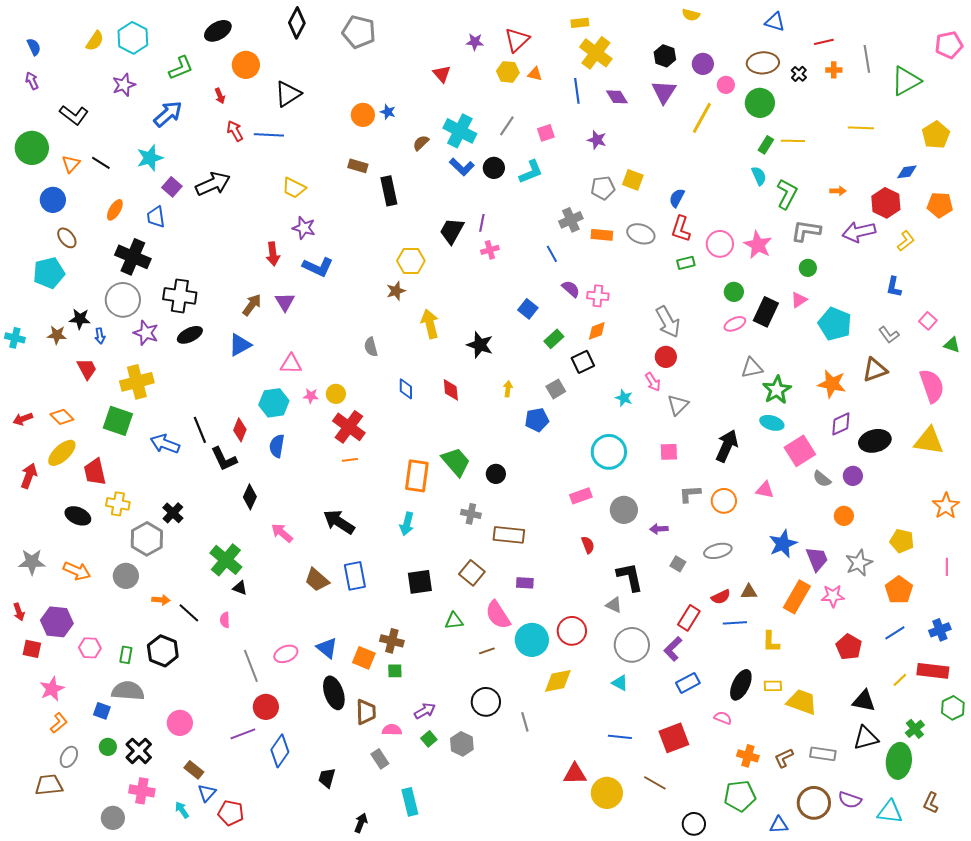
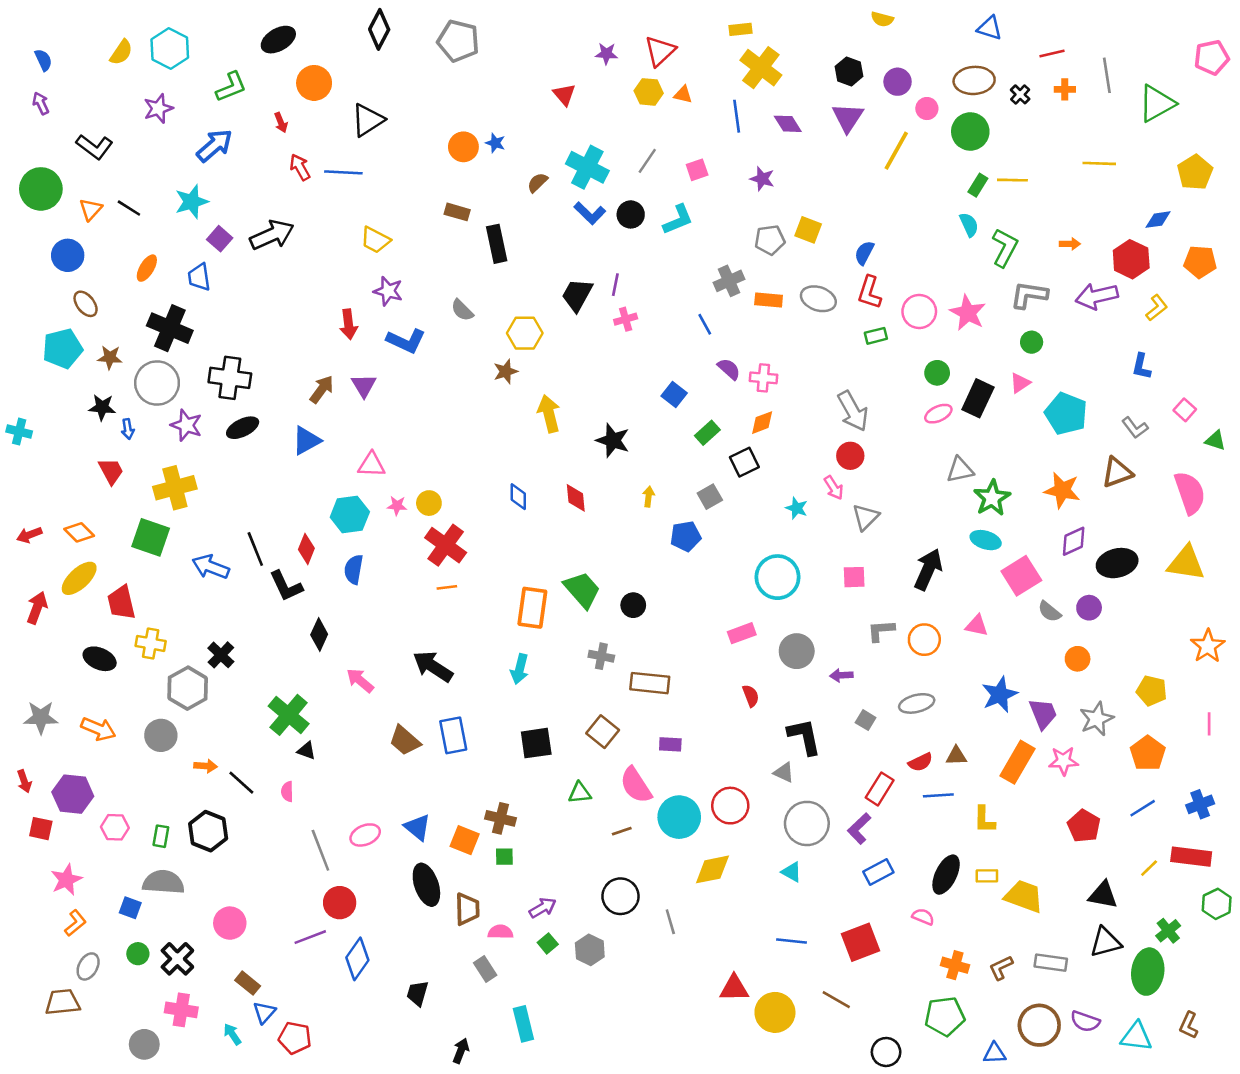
brown star: (57, 335) -> (110, 357), moved
gray semicircle: (371, 347) -> (462, 310), moved, turned -30

